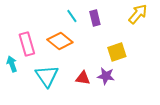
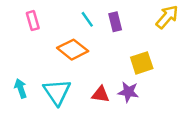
pink rectangle: (27, 44) -> (33, 21), moved, size x0.7
cyan arrow: (12, 64) -> (21, 88), moved

